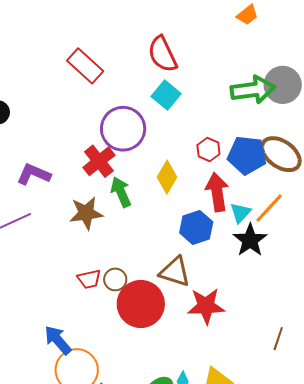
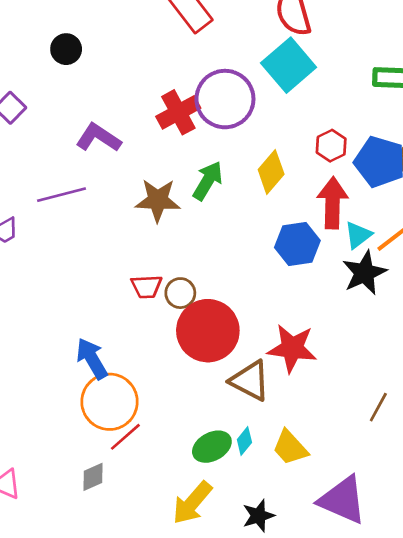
cyan square: (166, 95) -> (289, 65), size x1.4
red cross: (99, 161) -> (178, 112), moved
green arrow: (121, 192) -> (208, 181), turned 44
brown triangle: (175, 272) -> (250, 381), moved

